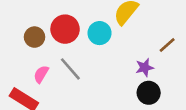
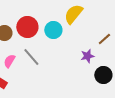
black circle: (149, 93) -> (103, 75), moved

